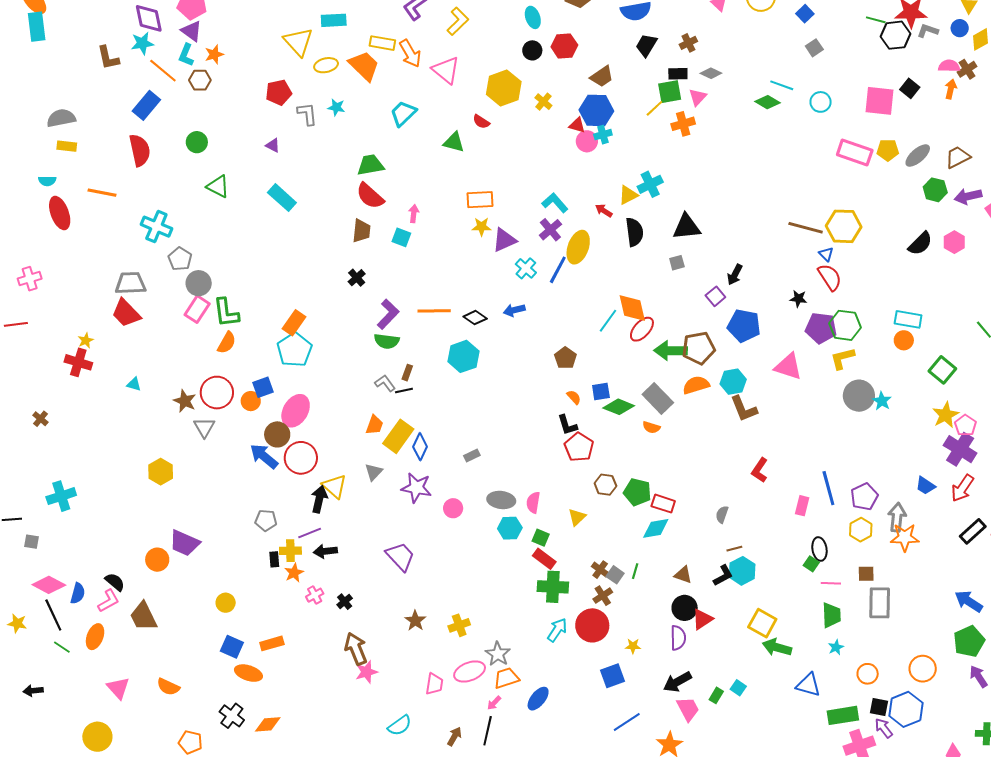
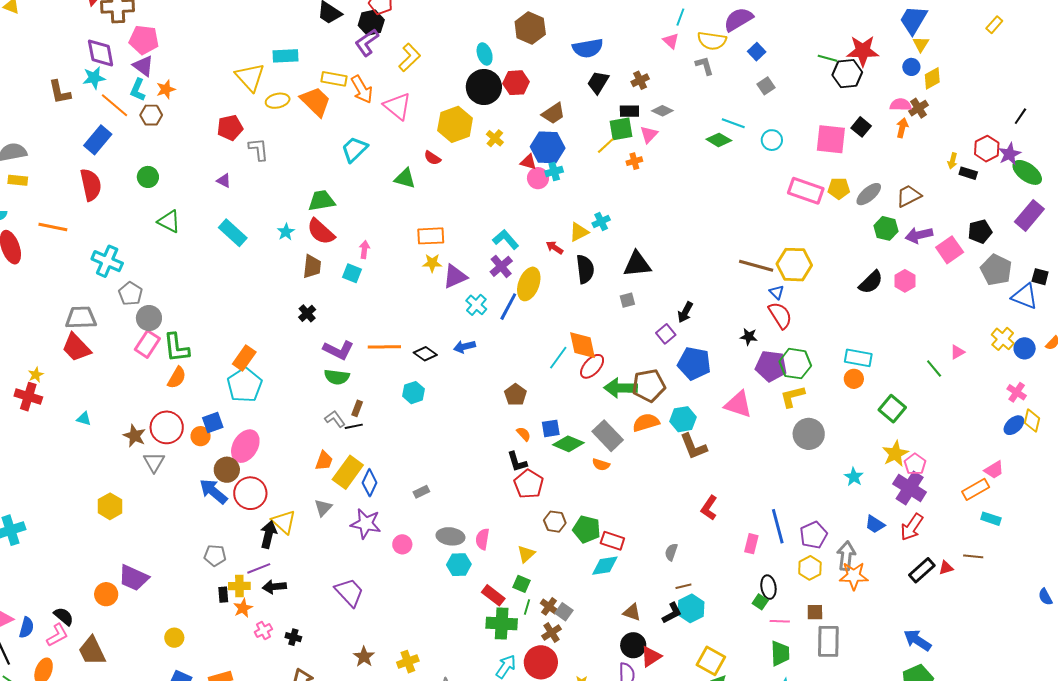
gray L-shape: (928, 31) -> (704, 66), moved, turned 55
black circle: (532, 50) -> (484, 87), size x1.8
cyan star: (336, 107) -> (286, 232), moved, turned 30
orange cross: (683, 124) -> (634, 161), size x0.7
cyan cross: (650, 184) -> (601, 221), size x0.7
purple L-shape: (388, 314) -> (338, 350), turned 72
cyan hexagon: (463, 356) -> (413, 393), size x0.7
cyan star: (882, 401) -> (854, 477), moved
green square: (541, 538) -> (521, 584), moved
green line: (635, 571) -> (527, 607), moved
black cross: (345, 602) -> (293, 637), turned -35

